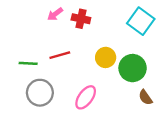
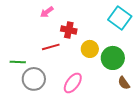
red cross: (81, 19) -> (69, 30), moved
green line: (28, 63) -> (18, 62), moved

